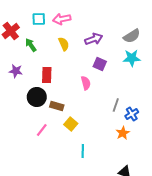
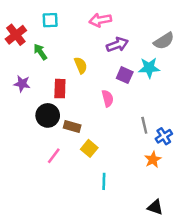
pink arrow: (62, 19) -> (100, 20), moved
yellow semicircle: (64, 44) -> (81, 65), moved
cyan star: (132, 58) -> (149, 68), moved
gray line: (116, 105) -> (144, 125), turned -32

